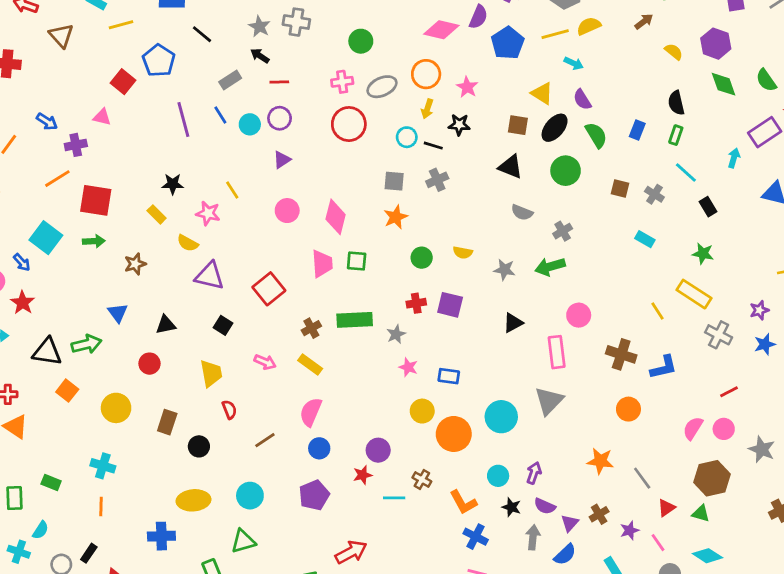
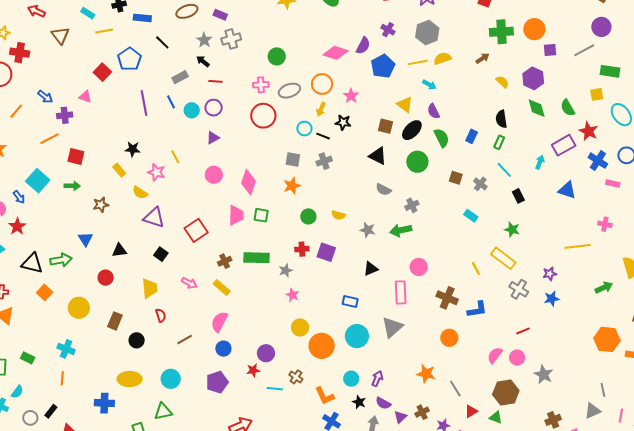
gray cross: (296, 22) -> (231, 39), turned -30
red square: (96, 200) -> (76, 157), size x0.7
blue rectangle: (449, 376) -> (350, 301), moved

